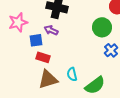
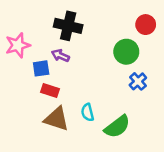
brown triangle: (48, 79) -> (57, 119), turned 35

